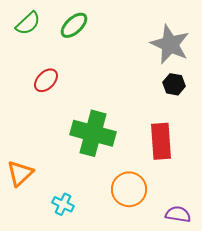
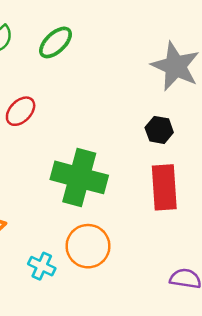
black hexagon: (174, 84) -> (159, 130), moved
orange circle: (129, 189) -> (88, 246), moved

